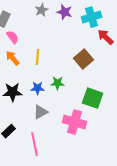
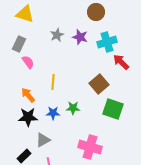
orange arrow: (13, 58) -> (28, 95), moved
green square: (93, 98) -> (113, 109), moved
gray triangle: (41, 112) -> (43, 140), moved

